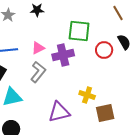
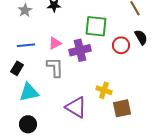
gray L-shape: (38, 72) -> (55, 67), turned -40
purple triangle: (59, 112) -> (76, 107), turned 45

